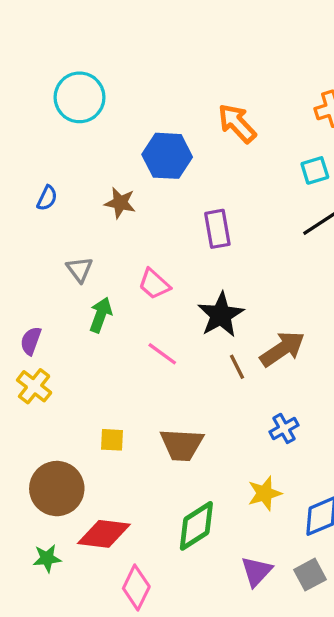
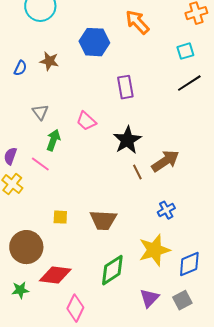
brown star: (120, 203) -> (49, 61), moved
pink line: (162, 354) -> (40, 164), moved
yellow star: (265, 493) -> (154, 250), size x1.5

